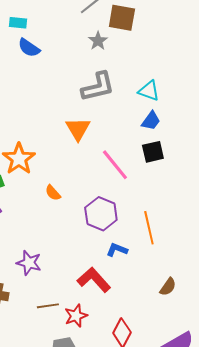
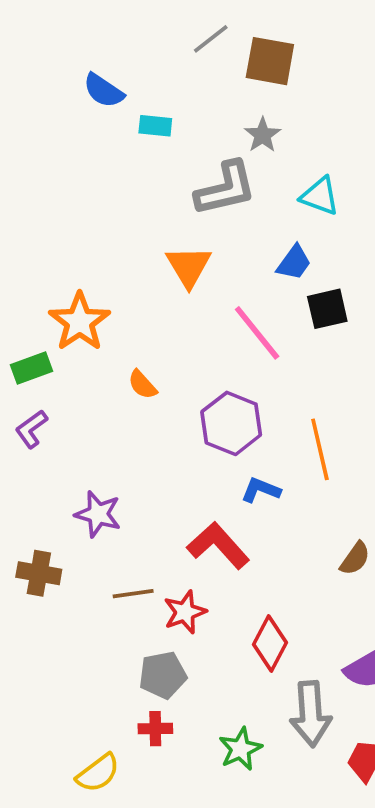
cyan rectangle: (18, 23) -> (155, 126), moved
gray star: (98, 41) -> (263, 135), moved
blue semicircle: (29, 48) -> (104, 91), moved
blue trapezoid: (151, 121) -> (294, 263), moved

